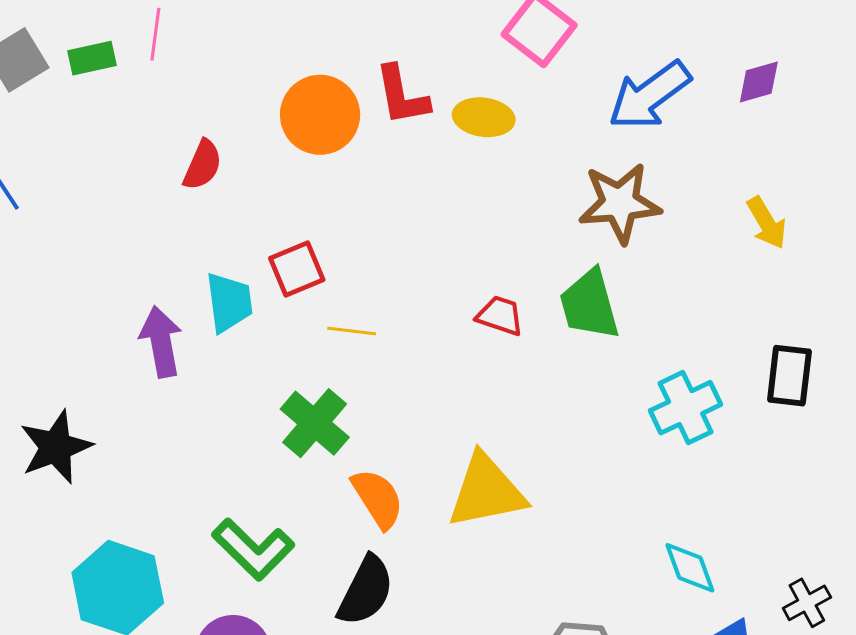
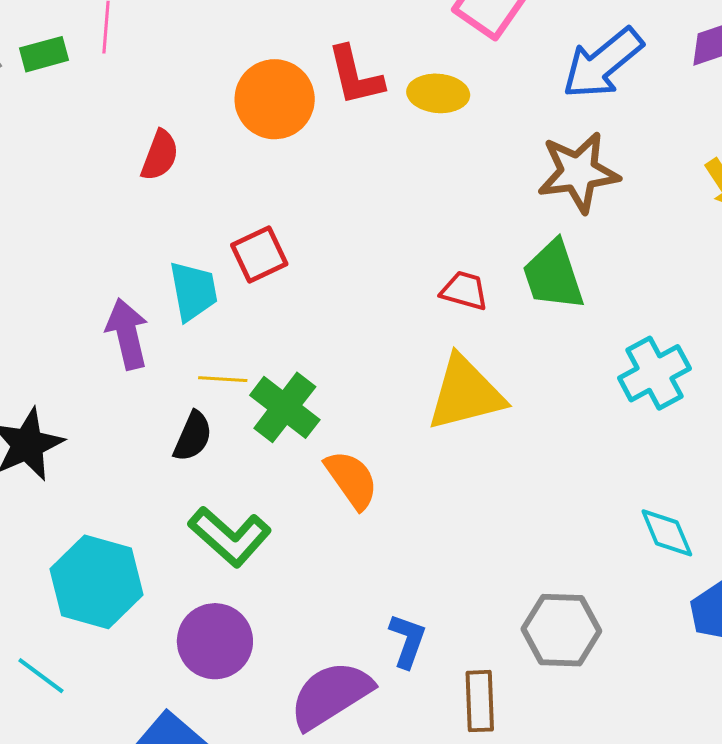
yellow line: (352, 331) -> (223, 379), moved
yellow triangle: (486, 491) -> (466, 393), moved
black semicircle: (366, 591) -> (193, 436), moved, size x0.7

